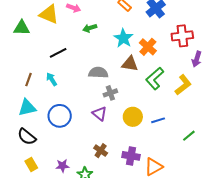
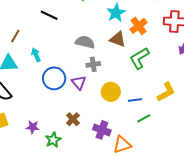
black line: (58, 53) -> (49, 15), turned 42
cyan arrow: (52, 79) -> (36, 55), moved
yellow L-shape: (183, 85) -> (166, 92), moved
blue circle: (60, 116) -> (54, 78), moved
green line: (189, 136) -> (144, 118), moved

